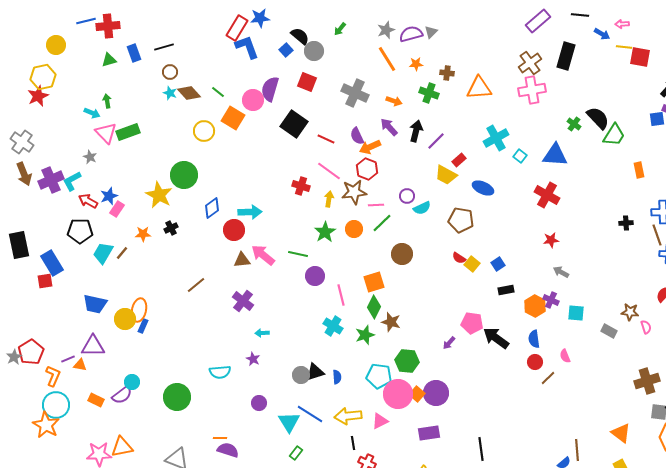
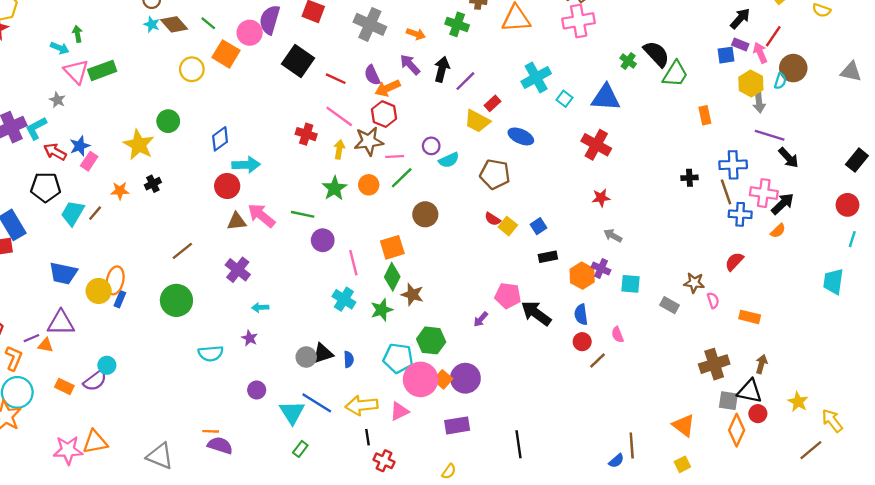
green circle: (184, 175) -> (168, 121), size x0.7
blue diamond: (212, 208) -> (220, 139), moved
green circle: (177, 397) -> (176, 300), moved

